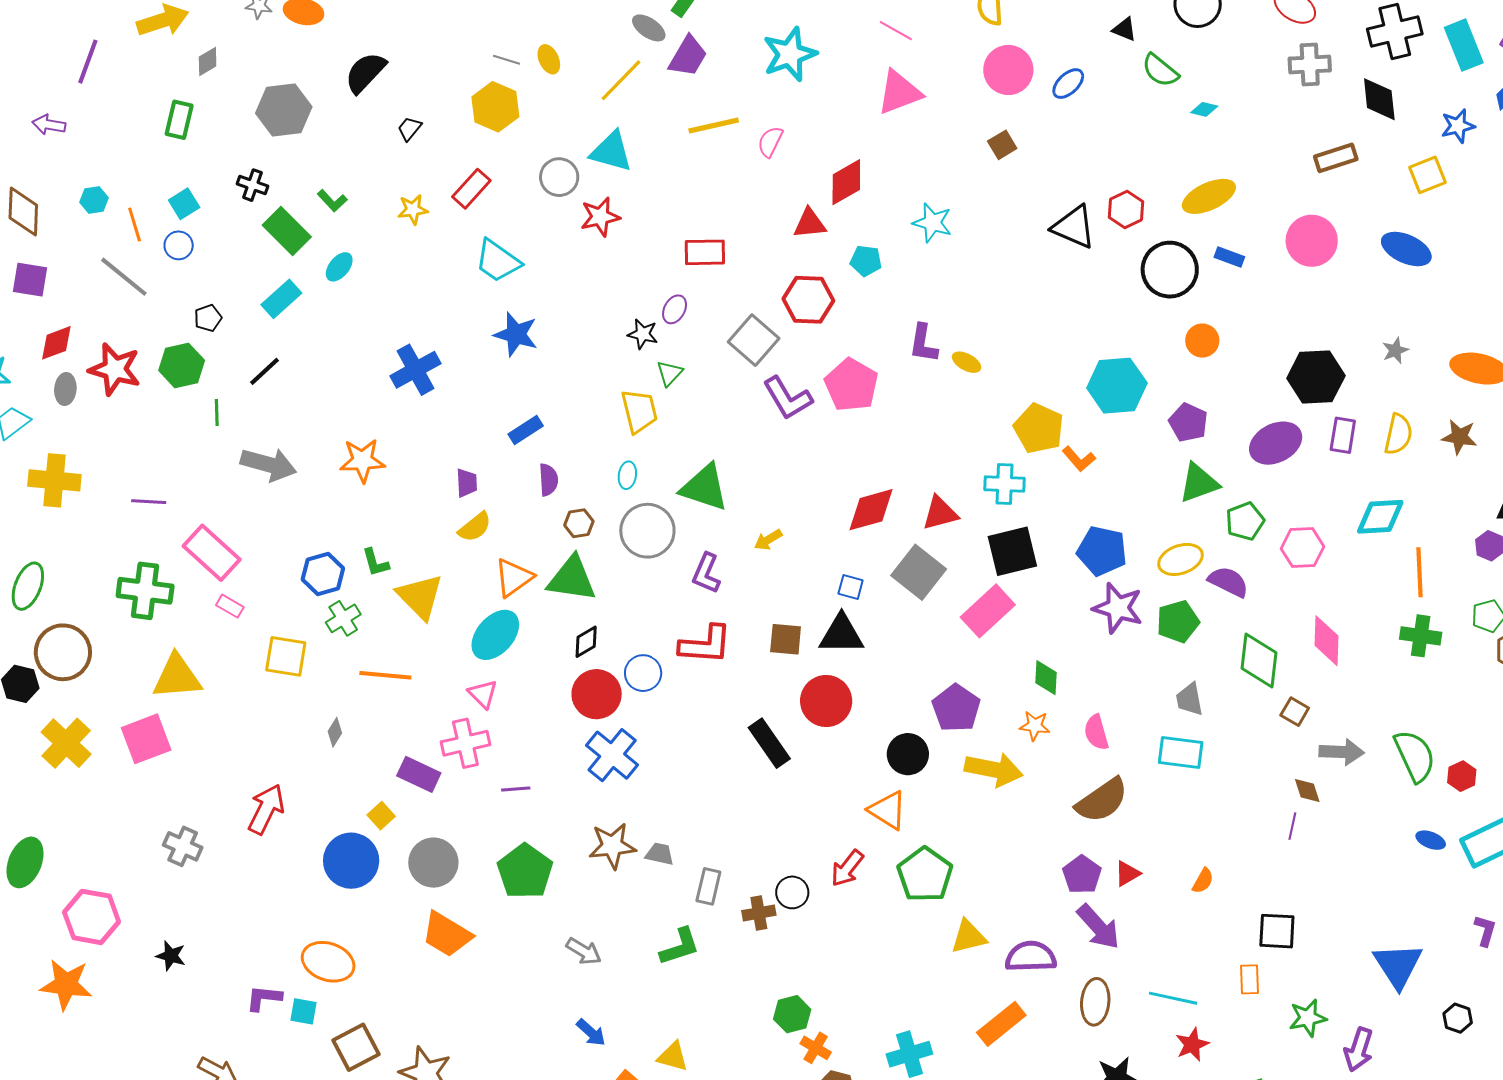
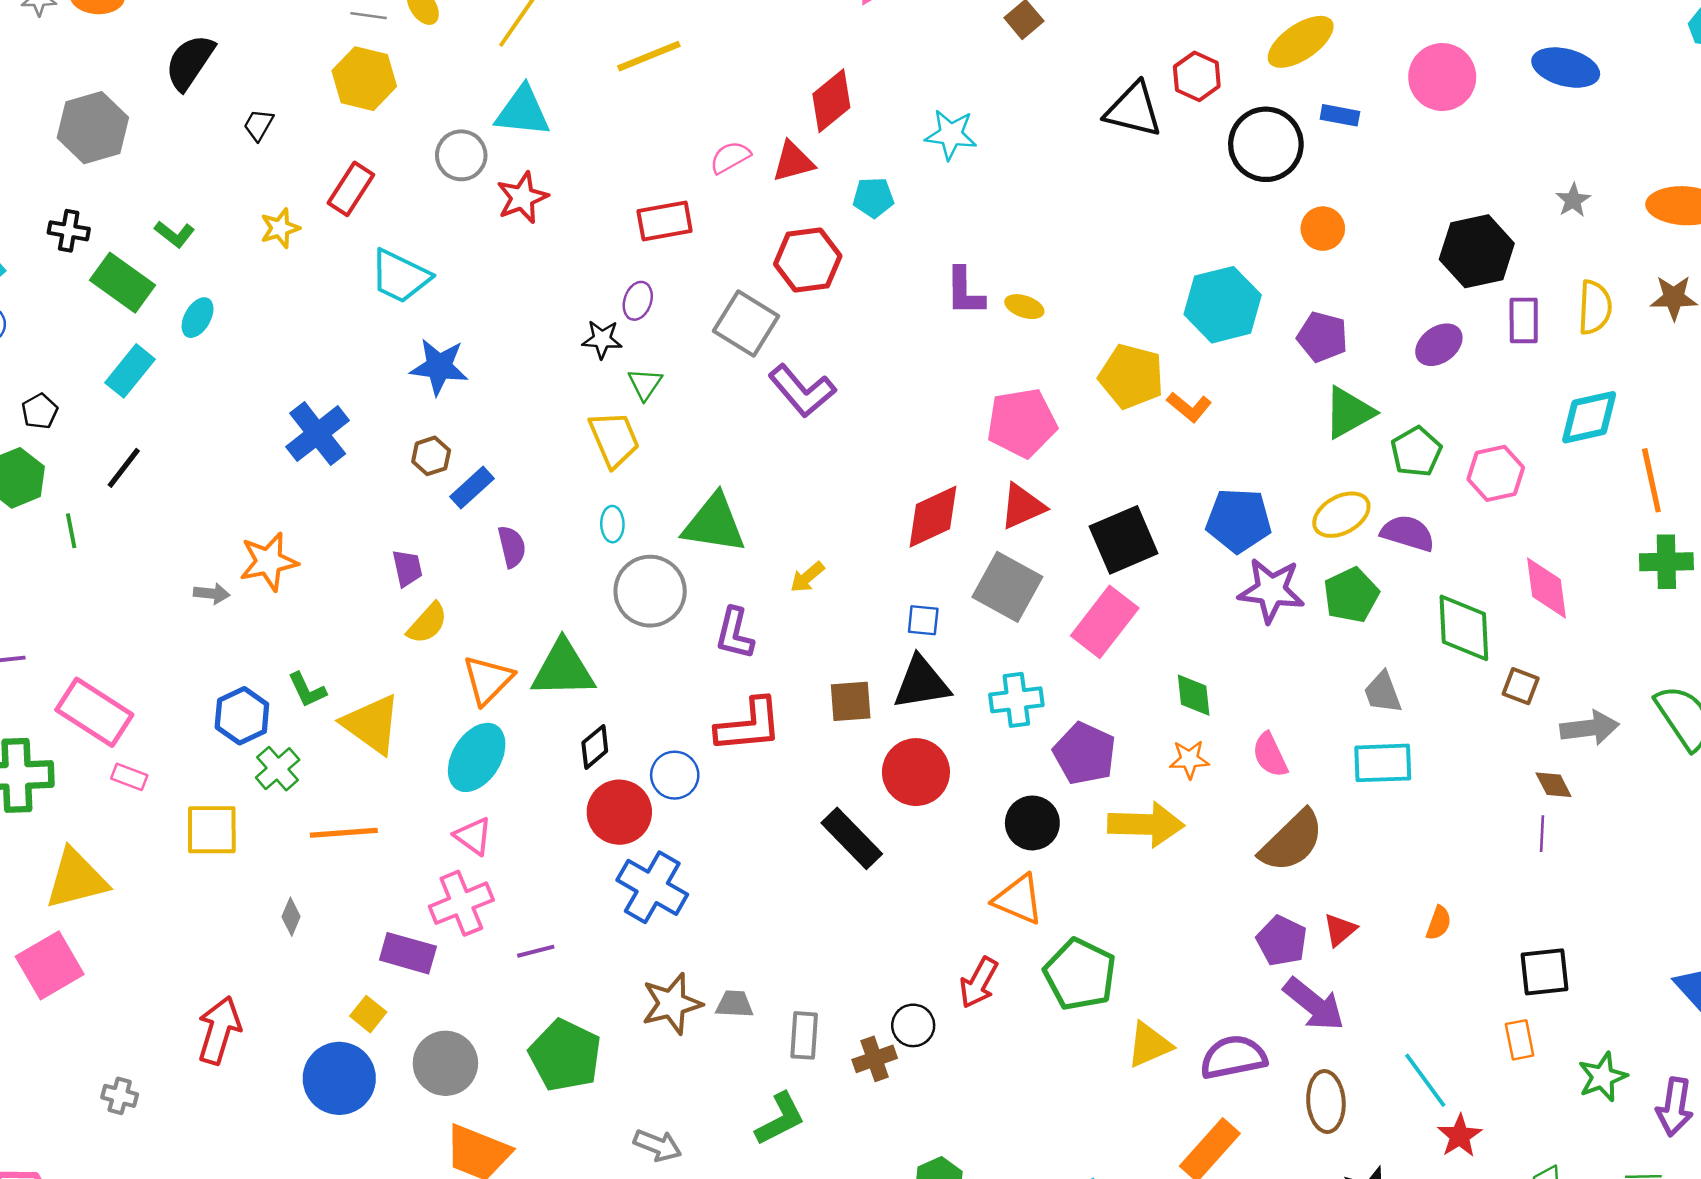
pink semicircle: (770, 142) -> (730, 157), moved, turned 44
pink pentagon: (851, 385) -> (1022, 423), moved, turned -30
purple ellipse: (1276, 443) -> (1439, 345), size x0.7
gray arrow: (268, 464) -> (212, 593), moved, size x0.5
cyan cross: (1005, 484) -> (1016, 700), moved
brown hexagon: (579, 523) -> (431, 456), moved
gray cross: (183, 846) -> (120, 1096), size x0.7
cyan line: (1173, 998) -> (1425, 1080), turned 51

